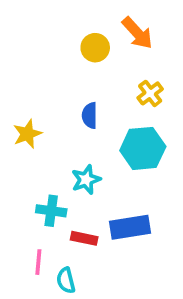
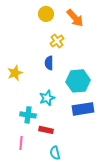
yellow circle: (95, 48) -> (46, 14), moved
yellow cross: (150, 93) -> (57, 41), moved
blue rectangle: (130, 227) -> (83, 109), moved
cyan semicircle: (66, 280) -> (55, 153), moved

